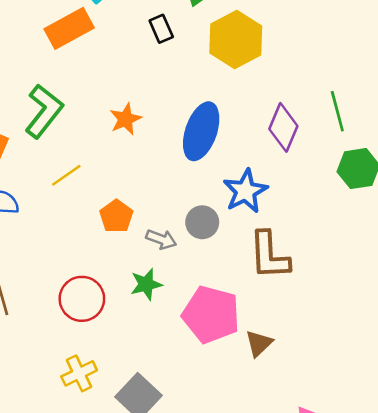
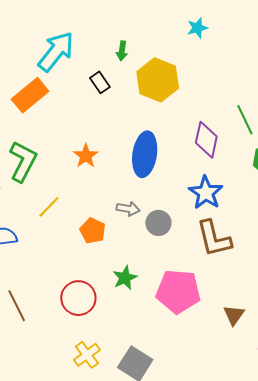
blue star: (245, 191) -> (206, 193), moved
gray arrow: (161, 239) -> (128, 209), moved
brown triangle: (259, 343) -> (234, 315), moved

